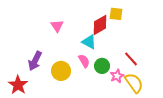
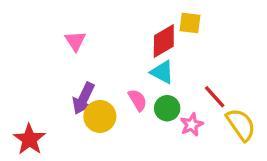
pink triangle: (57, 26) -> (75, 41), moved
cyan triangle: (89, 42) -> (162, 72), moved
purple arrow: (35, 61) -> (83, 98), moved
yellow semicircle: (134, 83) -> (241, 125), moved

